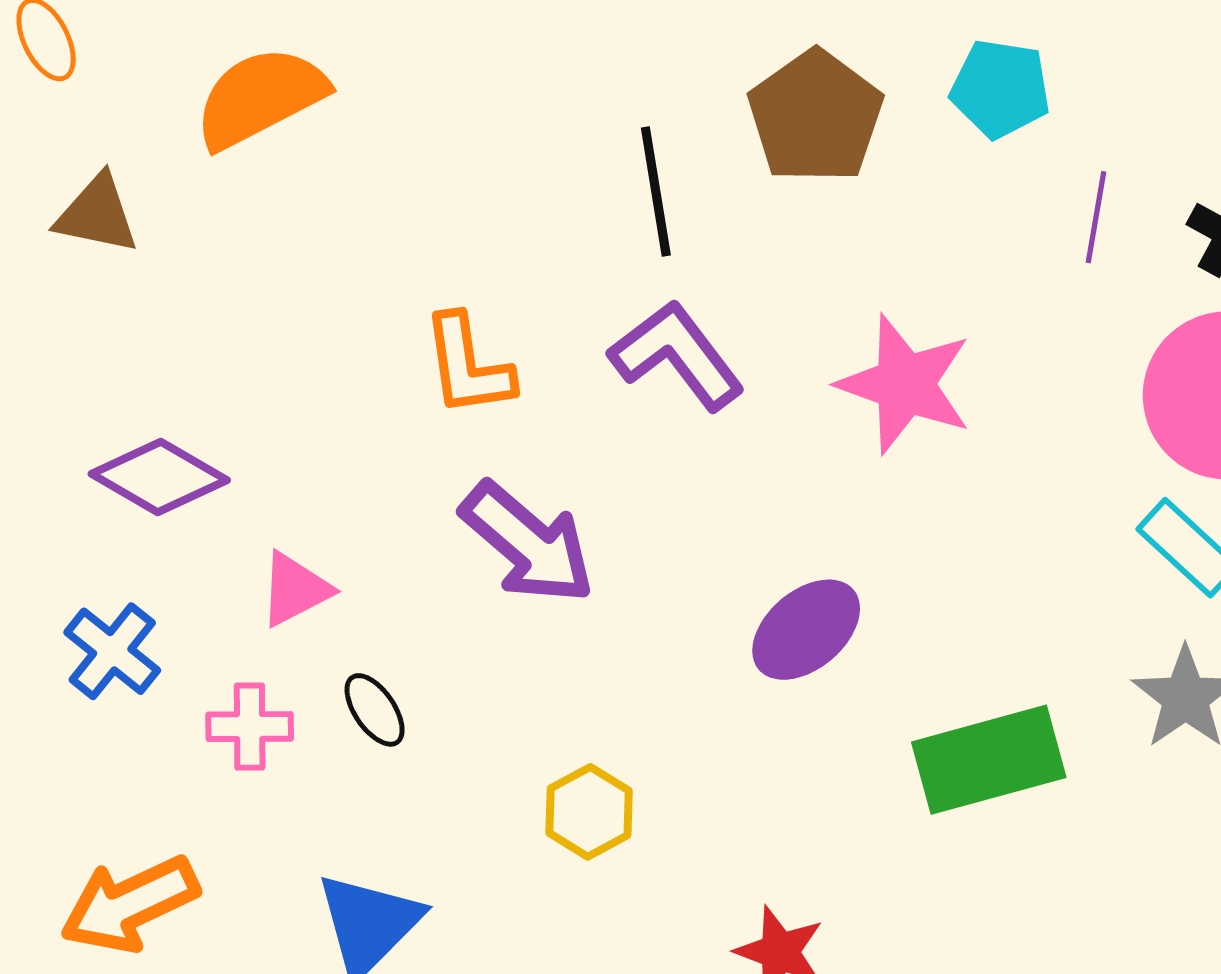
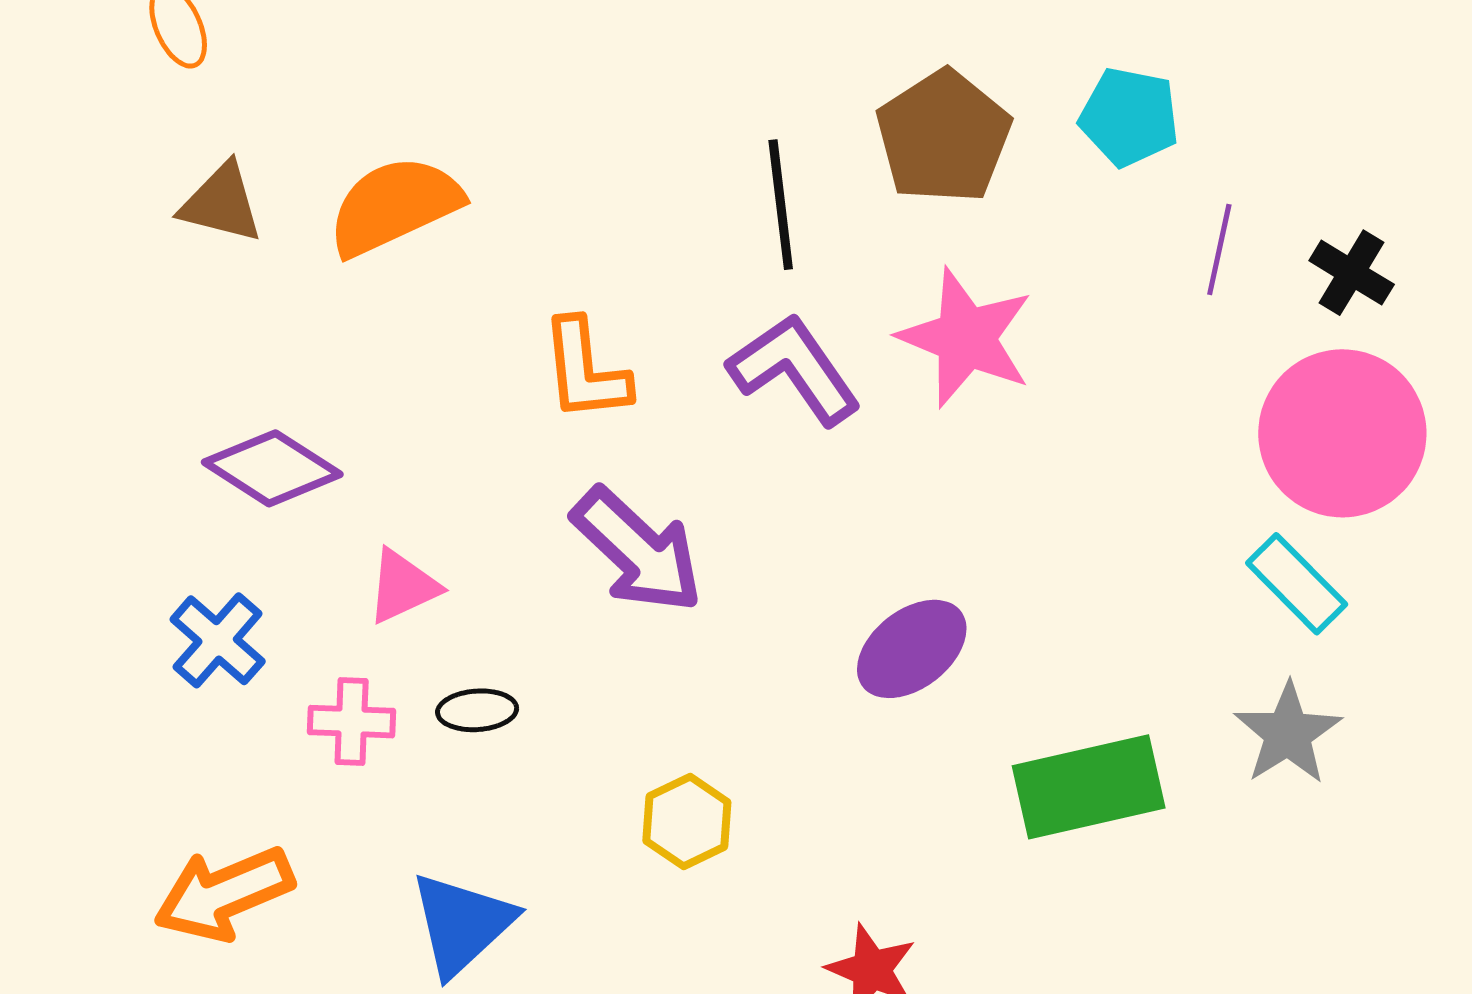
orange semicircle: (260, 98) -> (394, 206), moved
pink star: (905, 384) -> (966, 338), moved
black ellipse: (375, 710) -> (477, 710), turned -62

